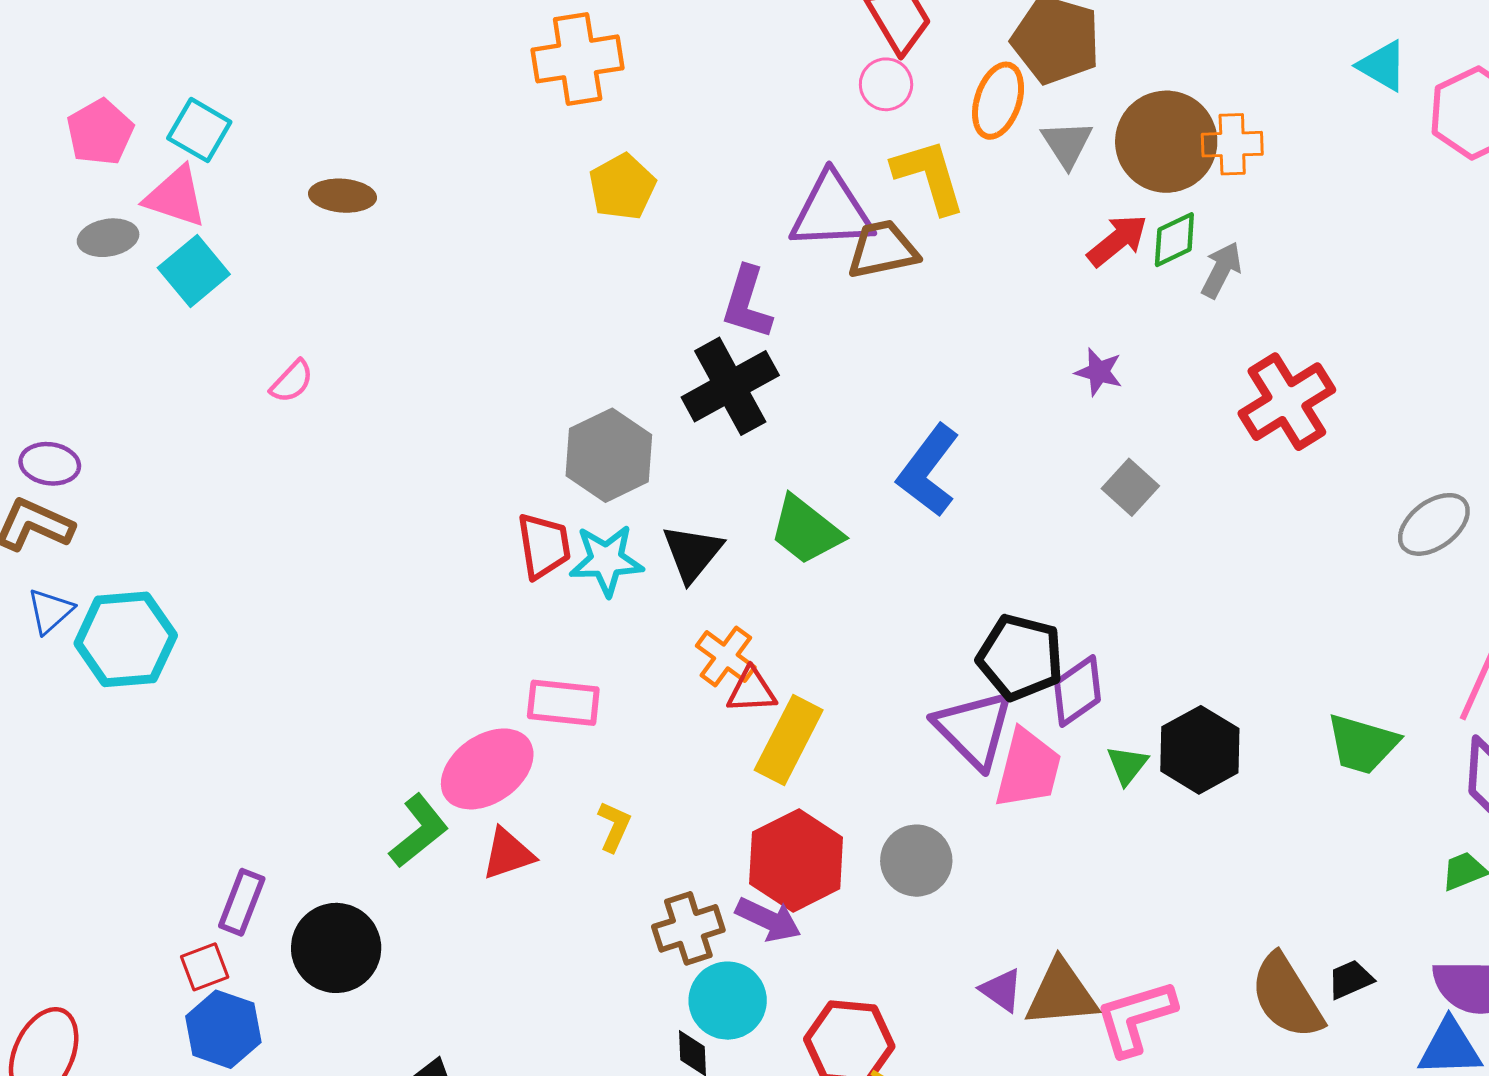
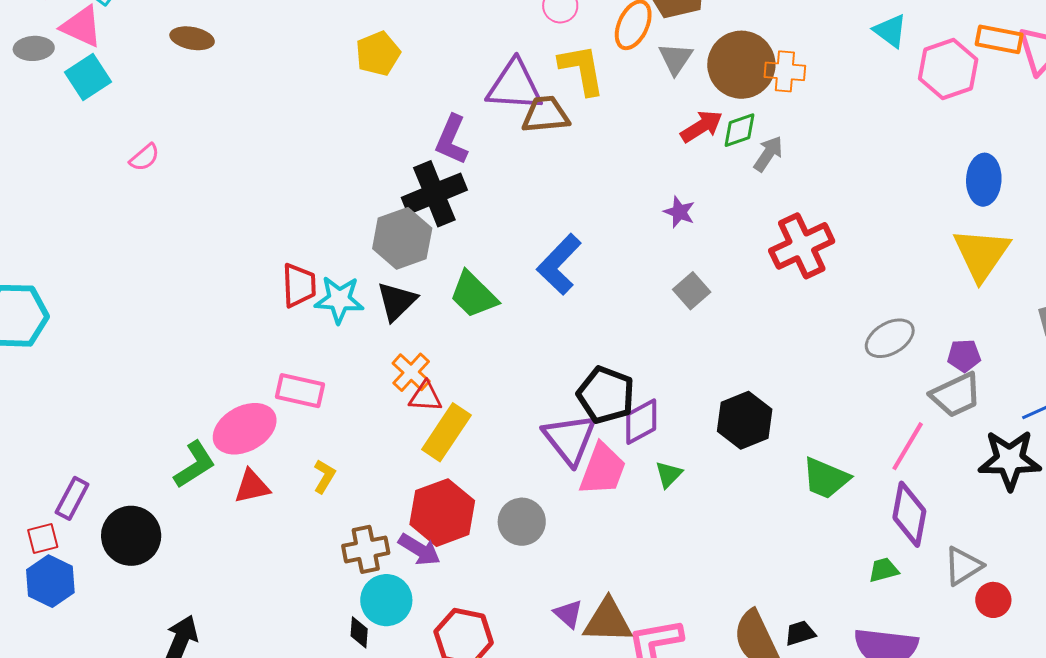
gray hexagon: (609, 455) -> (402, 238), moved
black hexagon: (1200, 750) -> (745, 420), moved

